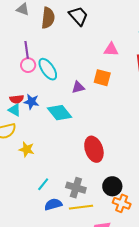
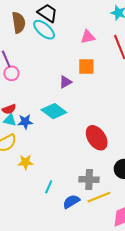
cyan ellipse: (48, 69) -> (44, 30), moved
blue star: (31, 102) -> (25, 122), moved
yellow star: (27, 149) -> (26, 162), moved
cyan line: (43, 184) -> (49, 187), moved

